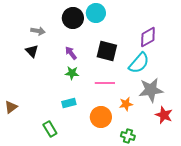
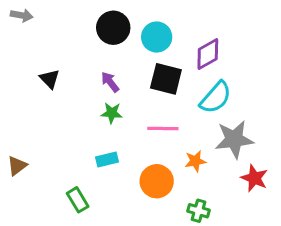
cyan circle: (96, 13) -> (157, 37), moved
gray arrow: (38, 31) -> (22, 15), moved
purple diamond: (148, 37) -> (208, 54), moved

